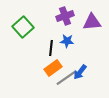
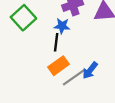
blue star: (67, 41) -> (62, 26), moved

